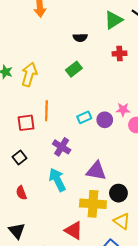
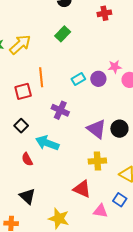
yellow arrow: (29, 74) -> (20, 45), turned 40
purple triangle: (96, 171) -> (96, 129), turned 35
cyan arrow: (57, 180) -> (47, 143), moved, turned -35
black circle: (118, 193) -> (119, 129), moved
yellow cross: (93, 204) -> (97, 161), size x0.7

